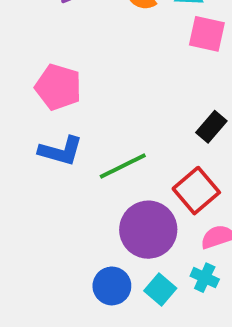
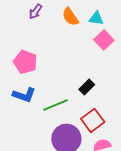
pink square: (207, 34) -> (104, 40), turned 30
black rectangle: (211, 127) -> (87, 87), moved

